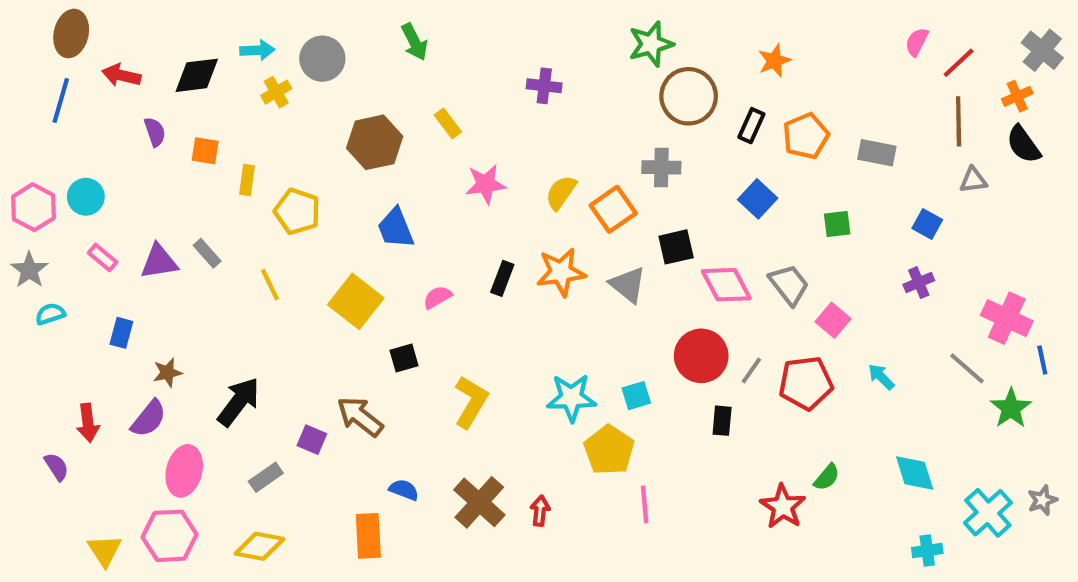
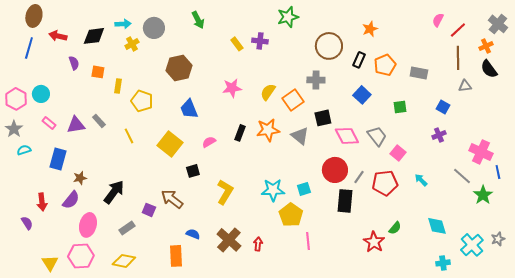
green star: (651, 44) -> (288, 17), moved
yellow rectangle: (448, 123) -> (237, 44), moved
blue rectangle: (121, 333) -> (58, 159), size x1.5
black rectangle: (722, 421) -> (345, 201), size x1.6

